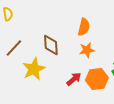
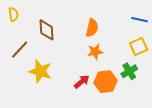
brown diamond: (51, 45) -> (47, 30), moved
yellow star: (34, 69) -> (40, 71), turned -30

